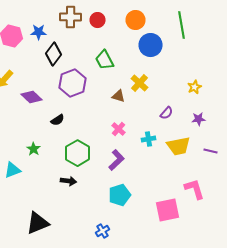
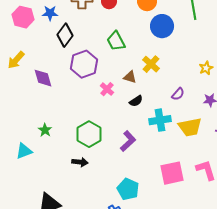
purple diamond: (32, 97) -> (43, 78), turned 30
black semicircle: (58, 120) -> (136, 101), moved
pink cross: (118, 129) -> (107, 89), moved
cyan cross: (148, 139) -> (160, 120), size x1.5
cyan pentagon: (120, 195) -> (128, 189), moved, turned -30
pink square: (168, 210) -> (172, 173), moved

